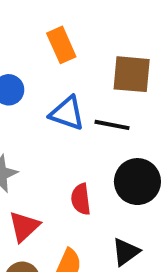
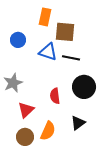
orange rectangle: (61, 45) -> (45, 17), turned 36
brown square: (132, 74) -> (65, 32), moved

